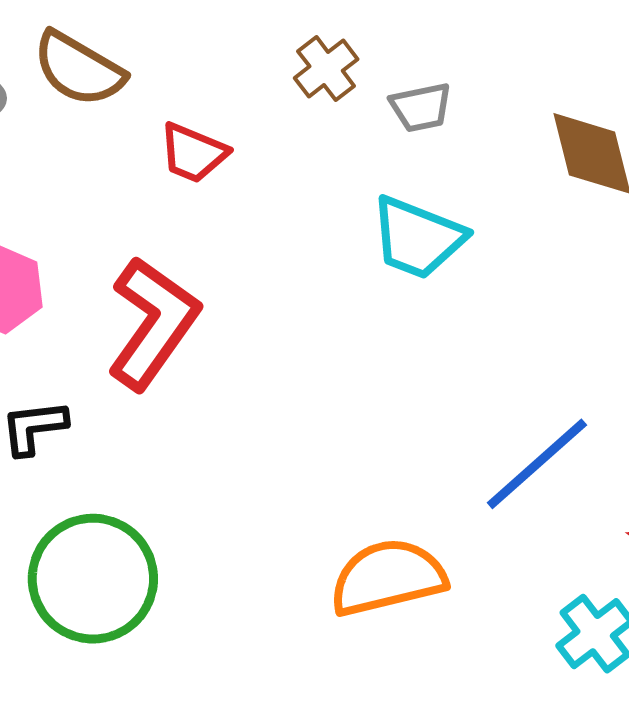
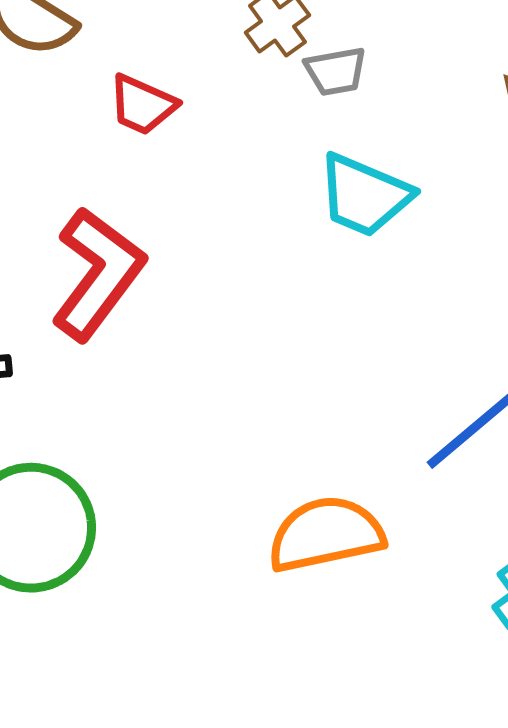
gray trapezoid: (421, 107) -> (336, 71), moved

